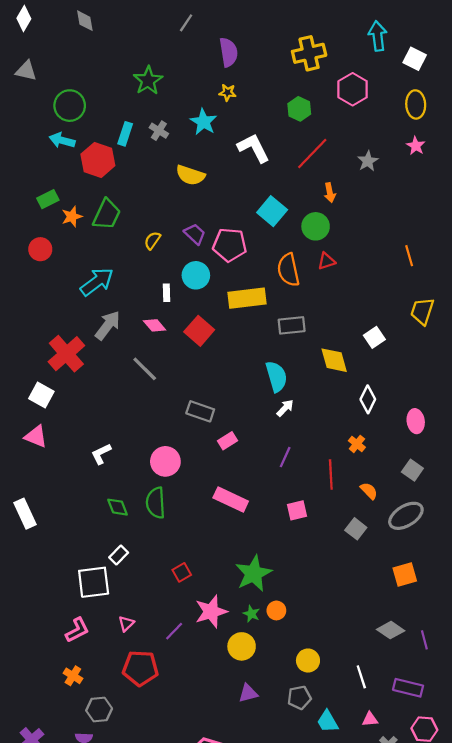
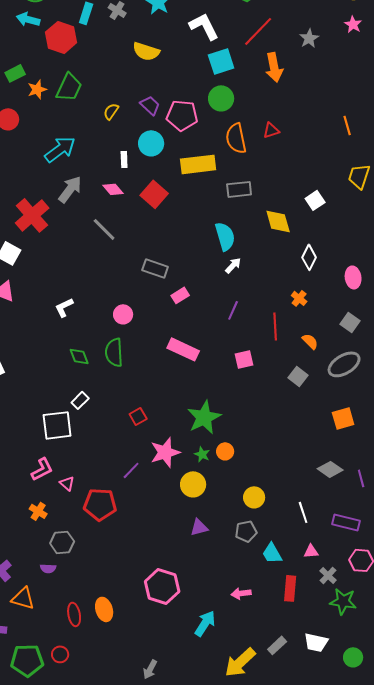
orange arrow: (330, 193) -> (274, 67), size x1.6
cyan square: (272, 211) -> (221, 61), moved, turned 32
green circle: (316, 226) -> (221, 98), moved
pink circle: (165, 461) -> (123, 314), size x0.7
pink triangle: (126, 624) -> (67, 483), moved, turned -35

